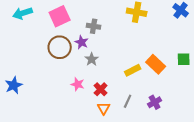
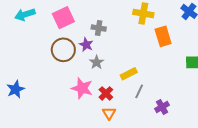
orange rectangle: (156, 64) -> (163, 36), moved, turned 30
yellow rectangle: (133, 70) -> (129, 74), moved
pink star: (78, 84) -> (82, 88), size x1.5
gray line: (128, 101) -> (139, 91), moved

